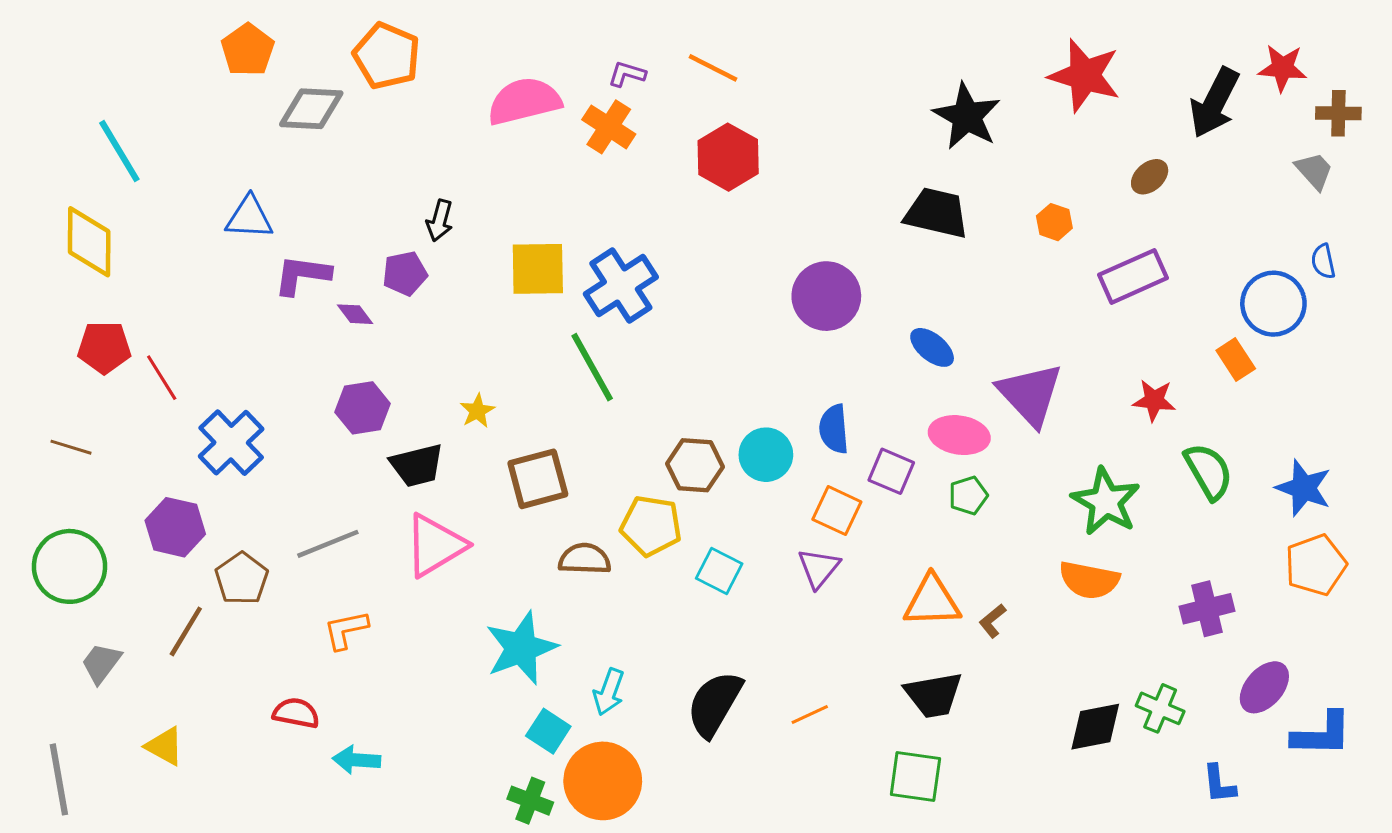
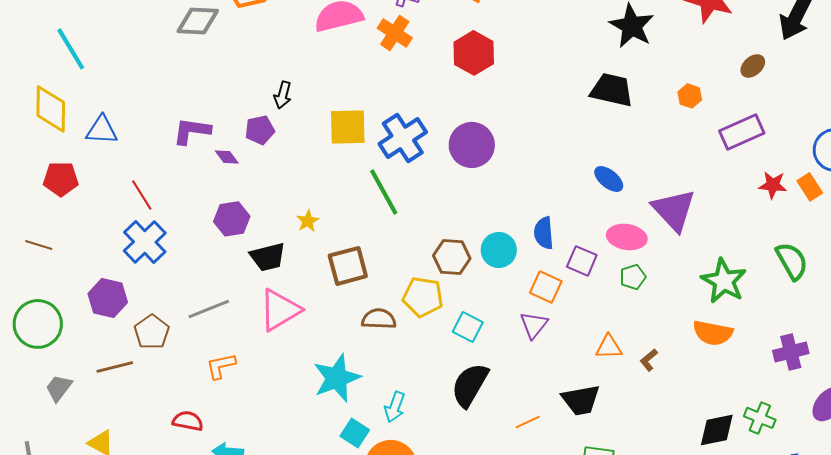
blue triangle: (249, 218) -> (102, 130), moved
purple circle: (826, 296) -> (472, 145), moved
red line: (162, 378) -> (142, 195), moved
red star: (1154, 400) -> (773, 185), moved
orange triangle: (932, 601) -> (609, 347), size x0.7
brown line: (186, 631) -> (115, 367), turned 45
black trapezoid: (934, 695) -> (581, 400), moved
black semicircle: (715, 704) -> (470, 385), moved

